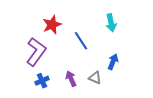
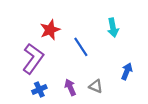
blue arrow: (113, 62) -> (127, 71), moved

